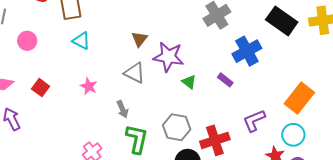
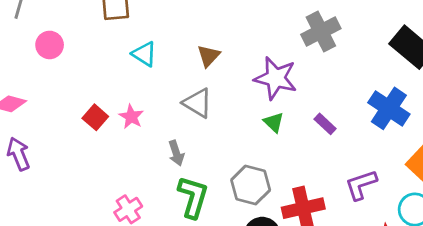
cyan triangle: (81, 41) -> (144, 54), moved
blue cross: (247, 51) -> (389, 108), moved, turned -32
purple star: (168, 57) -> (276, 78), moved
red square: (41, 88) -> (95, 117), moved

